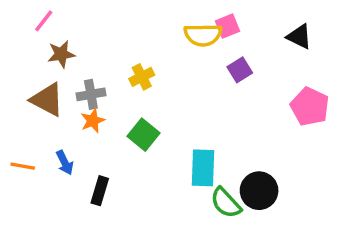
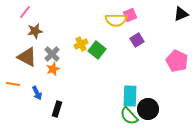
black triangle: (299, 37) -> (181, 14), moved, turned -49
gray cross: (91, 94) -> (52, 54), turned -35
green square: (143, 135) -> (97, 50), moved
orange line: (23, 166) -> (13, 84), moved
cyan rectangle: (203, 168) -> (130, 96), moved

